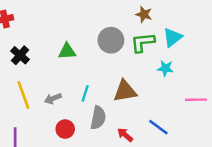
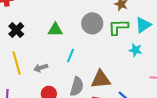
brown triangle: (125, 91) -> (101, 79), moved
cyan line: (85, 93) -> (71, 56), moved

